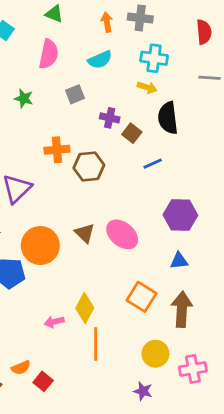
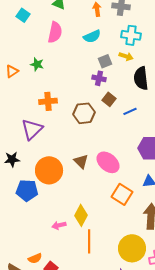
gray square: (75, 94) -> (105, 61), moved
brown square: (132, 133) -> (109, 99), moved
orange cross: (57, 150) -> (48, 101), moved
orange square: (142, 297) -> (122, 194), moved
yellow circle: (155, 354) -> (132, 248), size x1.4

